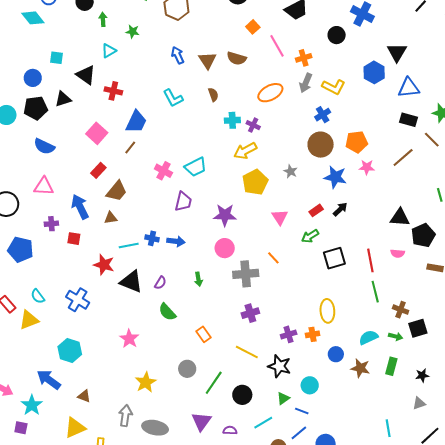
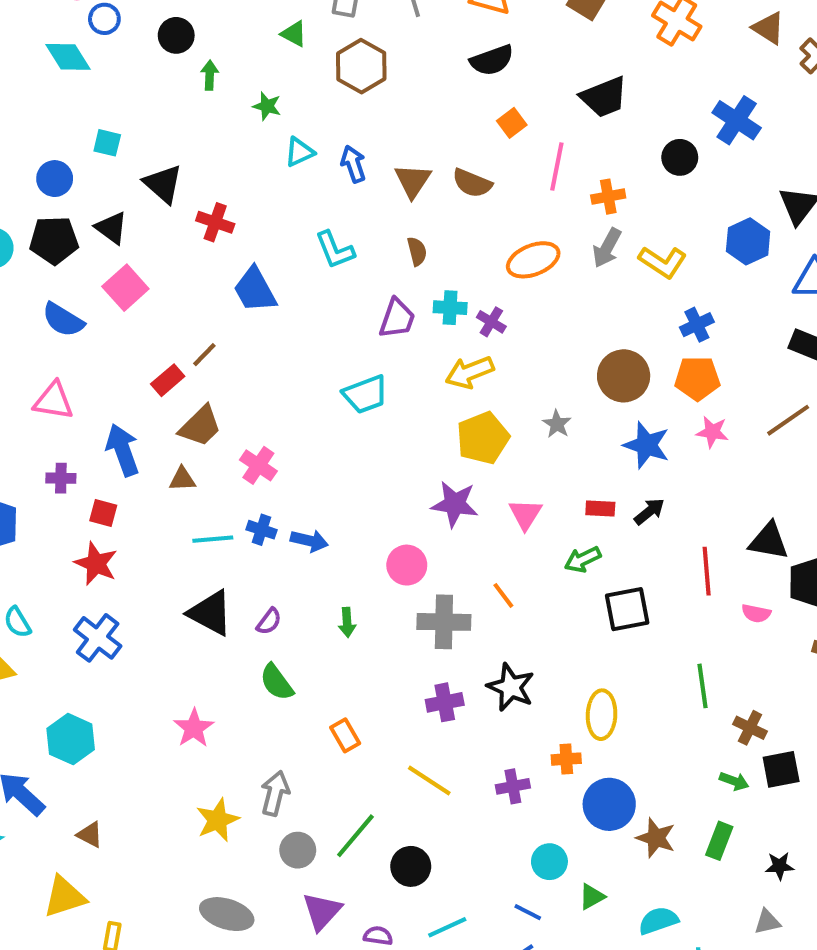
pink line: (277, 46) -> (557, 166), turned 35
cyan triangle: (109, 51) -> (299, 152), moved
black triangle: (63, 99) -> (111, 228), turned 48
blue cross: (323, 115) -> (697, 325), moved
blue trapezoid: (136, 122) -> (255, 290), turned 120
pink square: (97, 133) -> (125, 288), moved
brown line: (130, 148) -> (204, 355), moved
pink cross: (163, 171) -> (258, 465), moved
purple trapezoid: (183, 202) -> (397, 319), moved
red rectangle: (316, 210) -> (600, 508), turned 32
purple star: (225, 215) -> (455, 504), moved
red line: (370, 260) -> (707, 571), moved
red star: (104, 265) -> (96, 564), moved
purple cross: (289, 334) -> (513, 786), moved
cyan semicircle: (368, 337) -> (658, 921), moved
blue circle: (336, 354) -> (609, 804), size x1.6
black star: (279, 366) -> (511, 687), moved
gray circle: (187, 369) -> (298, 850), moved
green triangle: (283, 398) -> (592, 897), moved
gray arrow: (125, 416) -> (275, 793), moved

